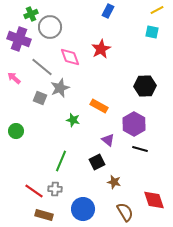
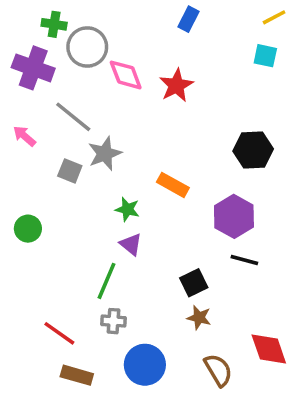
green cross: (31, 14) -> (54, 24), turned 32
pink diamond: (70, 57) -> (126, 75), moved
purple triangle: (108, 140) -> (131, 244), moved
black square: (97, 162) -> (194, 283), moved
gray cross: (55, 189) -> (113, 321), moved

